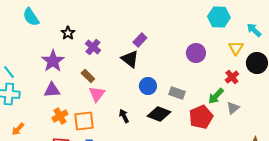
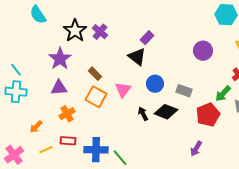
black star: (68, 33) -> (75, 31), size x1.6
purple cross: (93, 47) -> (100, 32), moved
pink triangle: (97, 94) -> (123, 90), moved
black arrow: (124, 116) -> (143, 114), moved
orange square: (84, 121) -> (96, 97), moved, turned 35
orange arrow: (18, 129) -> (36, 127), moved

